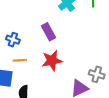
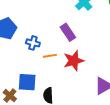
orange line: (20, 60) -> (50, 56), moved

